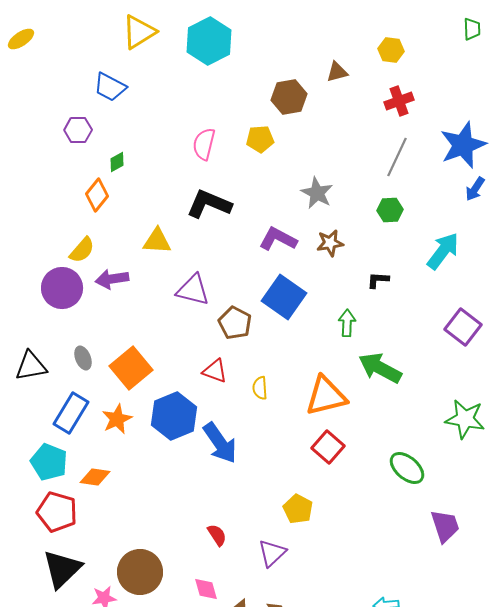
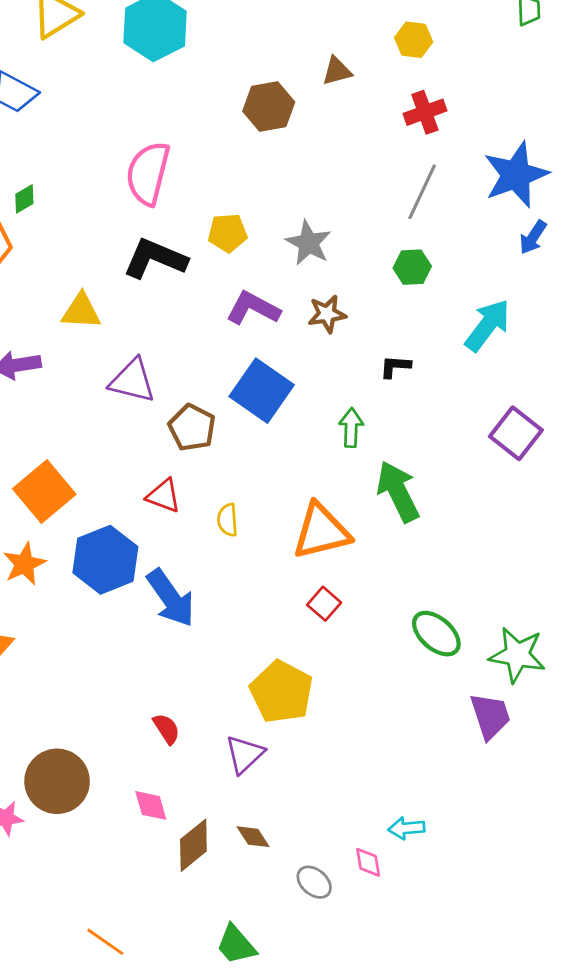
yellow pentagon: (260, 139) -> (228, 233), moved
pink semicircle: (204, 144) -> (148, 173), size x1.4
green arrow: (380, 368) -> (398, 492), turned 36
green star: (465, 419) -> (517, 655), moved
red square: (328, 447) -> (324, 604), size x0.7
yellow pentagon: (298, 509) -> (282, 692), size x1.5

